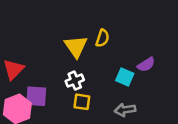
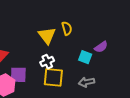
yellow semicircle: (102, 38) -> (67, 28), turned -32
yellow square: (82, 102) -> (53, 77), size x1.5

